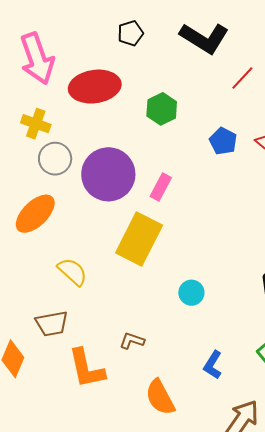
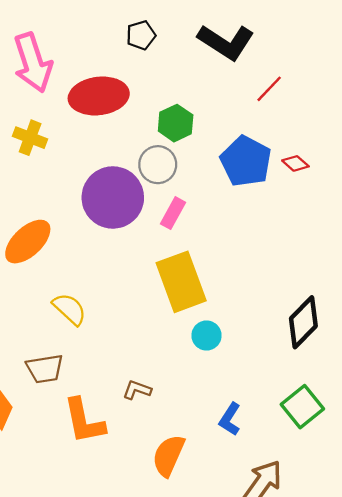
blue pentagon: (223, 141) -> (246, 161), size x1.6
gray circle: (55, 159) -> (158, 165), moved
yellow rectangle: (139, 239) -> (181, 282), moved, turned -48
orange semicircle: (160, 397) -> (168, 456), turned 51

